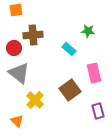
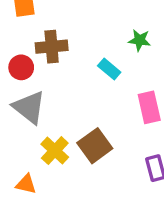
brown square: (70, 90) -> (95, 146), moved
orange triangle: (17, 121) -> (26, 184), turned -32

